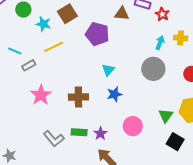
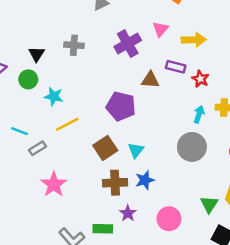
brown square: (67, 14) -> (105, 148), moved
brown cross: (78, 97) -> (115, 183), moved
purple star: (100, 133) -> (128, 213), moved

